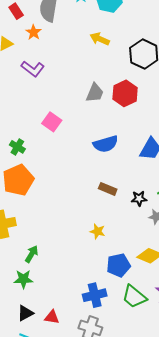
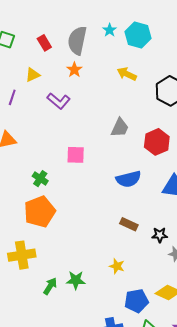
orange star: (34, 32) -> (74, 70), moved
red hexagon: (125, 93) -> (157, 142), moved
pink square: (52, 122) -> (76, 155), turned -36
green star: (23, 279) -> (76, 280), moved

